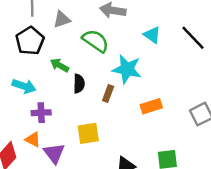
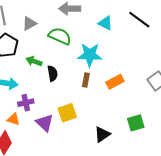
brown rectangle: (108, 93) -> (86, 80), moved
orange triangle: (33, 140) -> (13, 119), moved
purple triangle: (54, 153) -> (45, 123), moved

